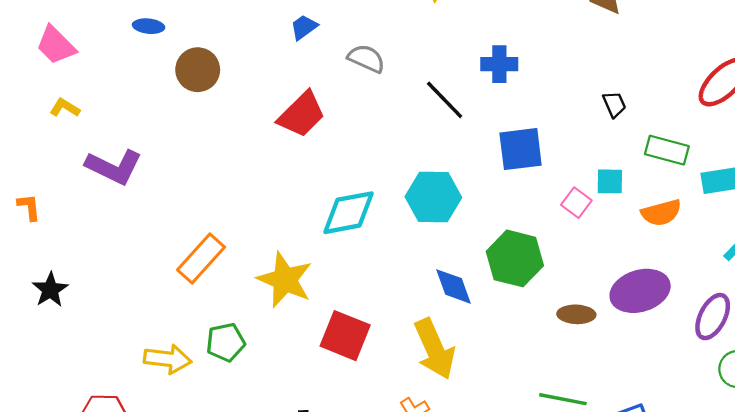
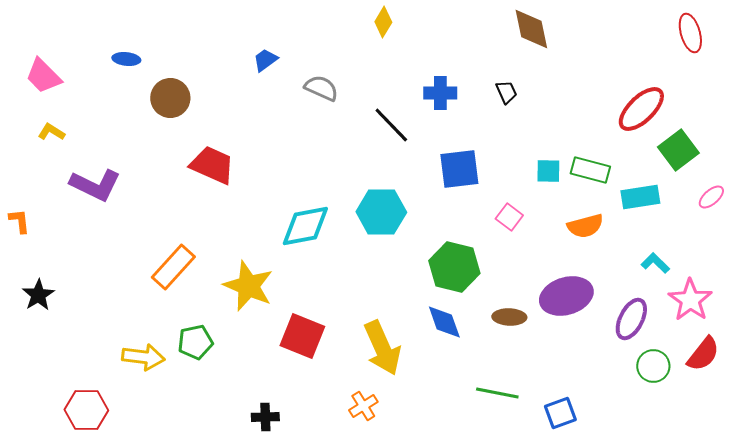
black trapezoid: (614, 104) -> (506, 92), moved
red trapezoid: (302, 114) -> (212, 165), moved, turned -111
cyan square: (610, 181) -> (548, 171), moved
blue diamond: (453, 286) -> (444, 322), moved

